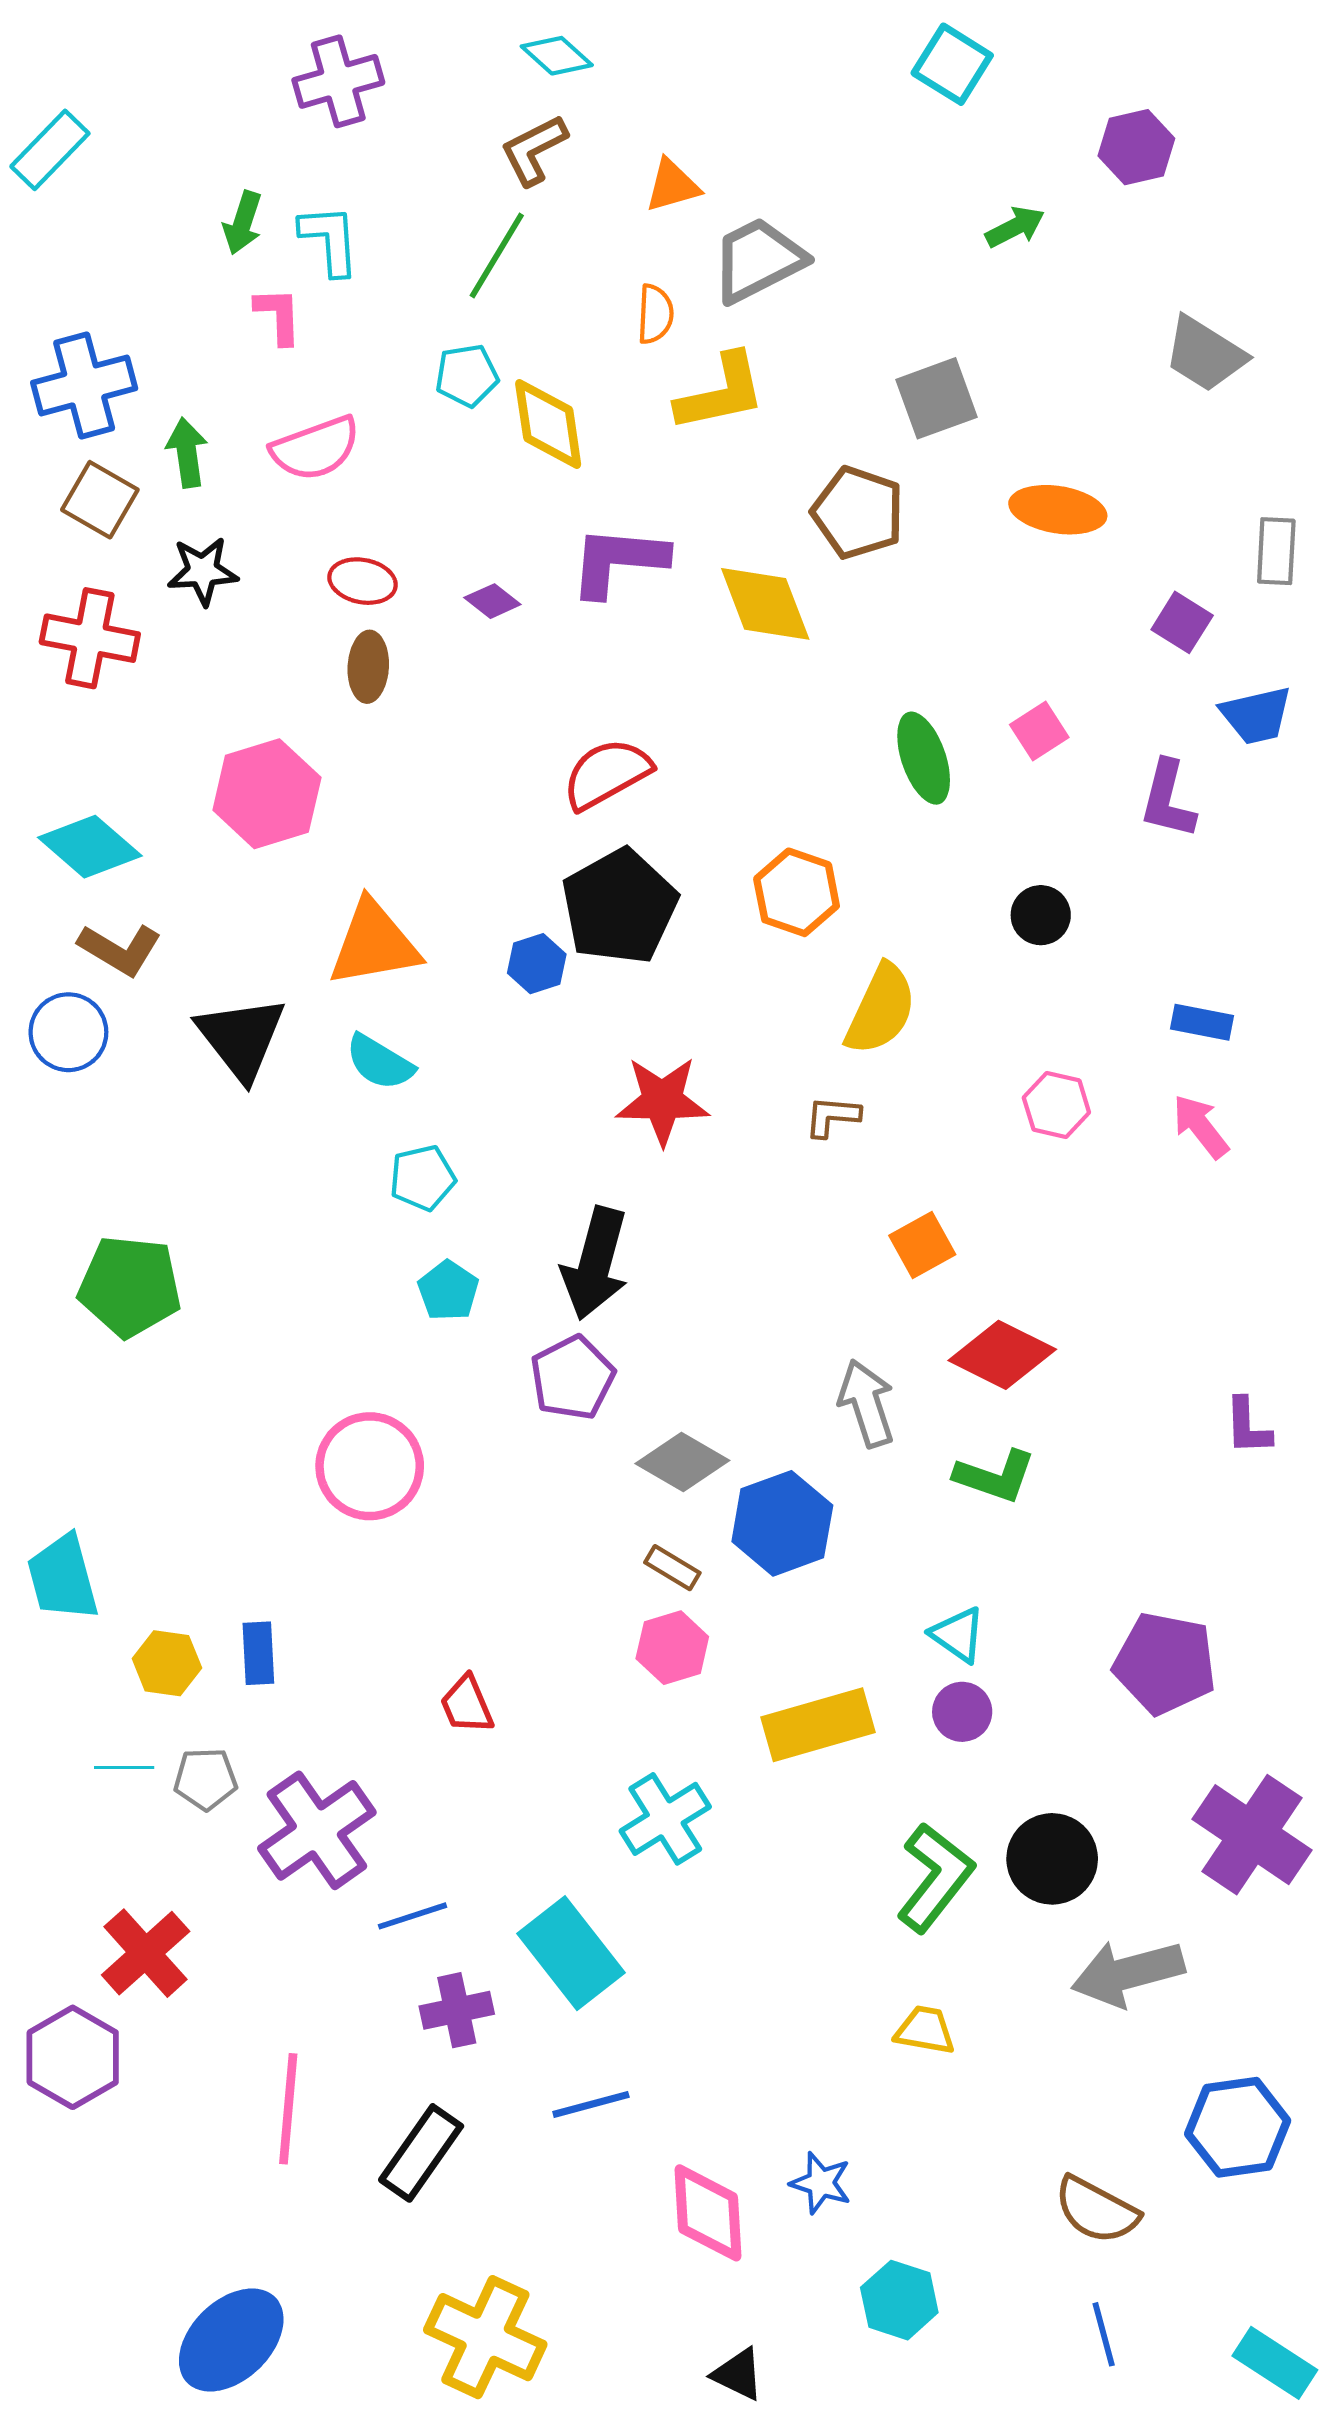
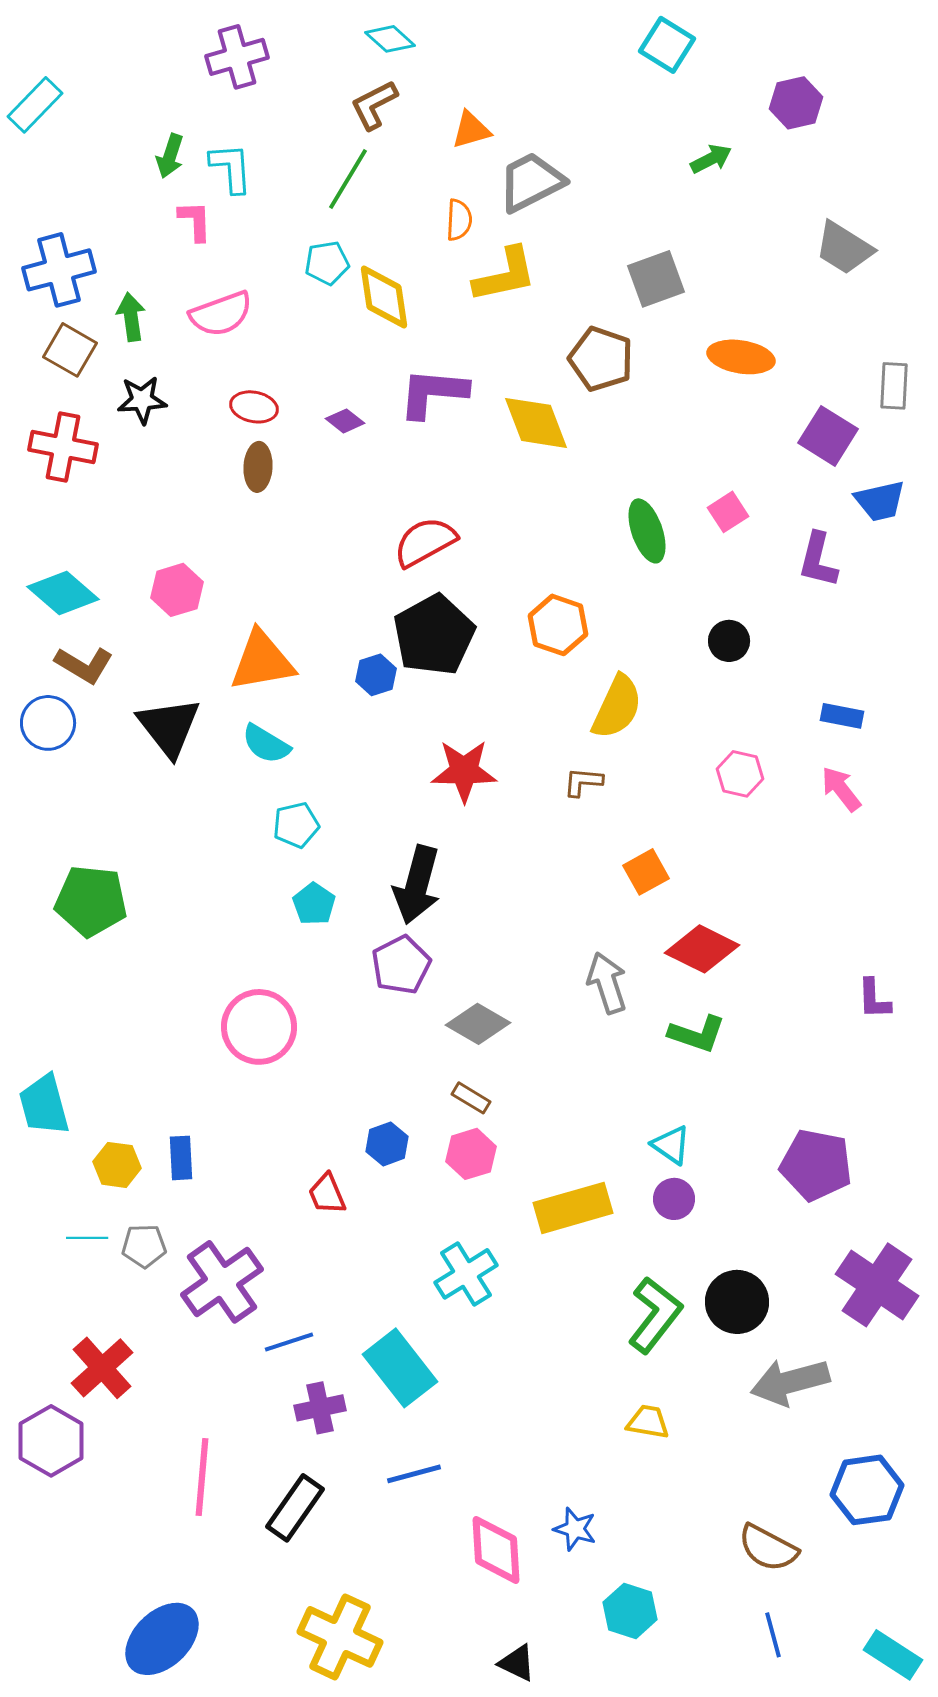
purple square: (1182, 622) -> (828, 436), size x1.4
pink hexagon: (267, 794) -> (177, 590), moved, size x0.7
blue hexagon: (782, 1523) -> (387, 1144), moved, size x0.6

